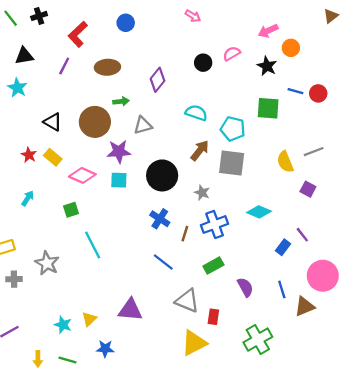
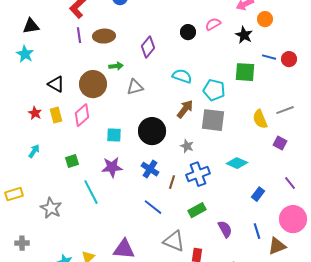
purple line: (64, 66) -> (79, 35), moved, turned -35
purple star: (119, 152) -> (112, 167), moved
yellow rectangle: (53, 157) -> (56, 115), turned 35
pink diamond: (82, 175) -> (82, 115), moved, turned -65
purple line: (302, 235) -> (290, 183), moved
gray cross: (14, 279) -> (22, 243), moved

